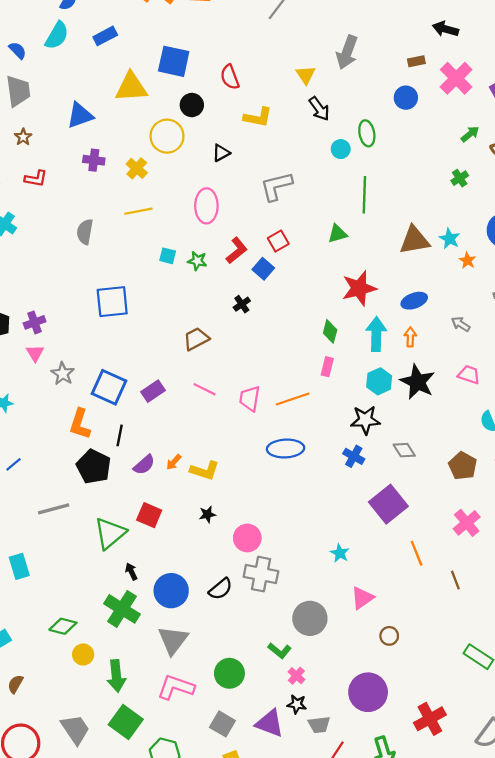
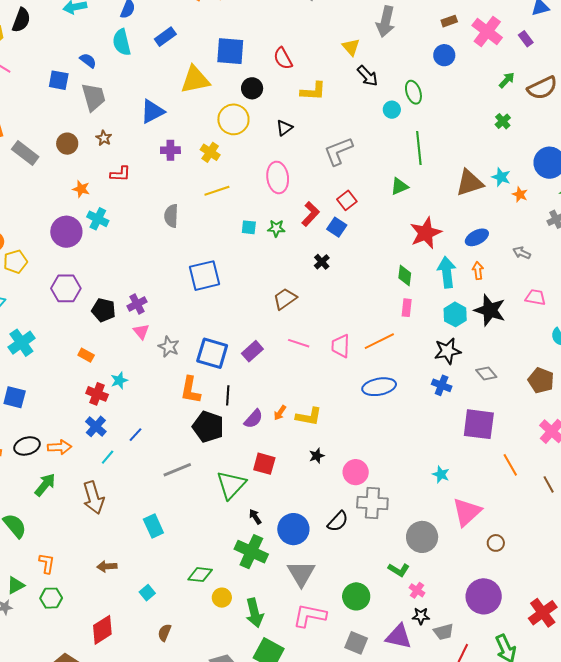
cyan semicircle: (57, 36) -> (122, 42), turned 144
purple square: (388, 504) -> (479, 424), turned -36
pink triangle: (362, 598) -> (467, 512), size x1.4

